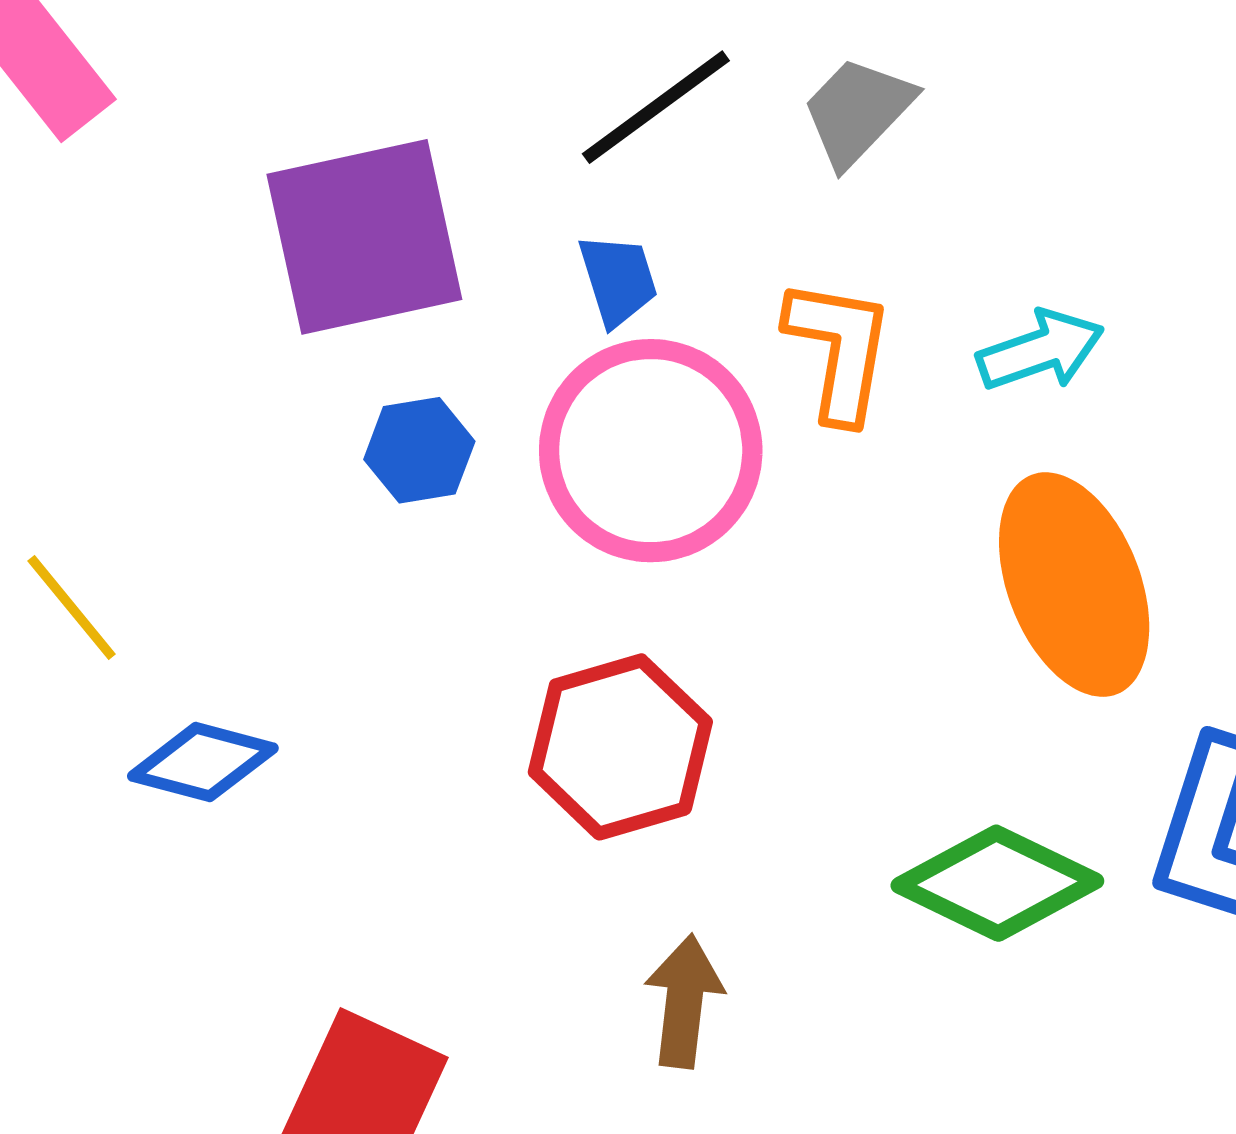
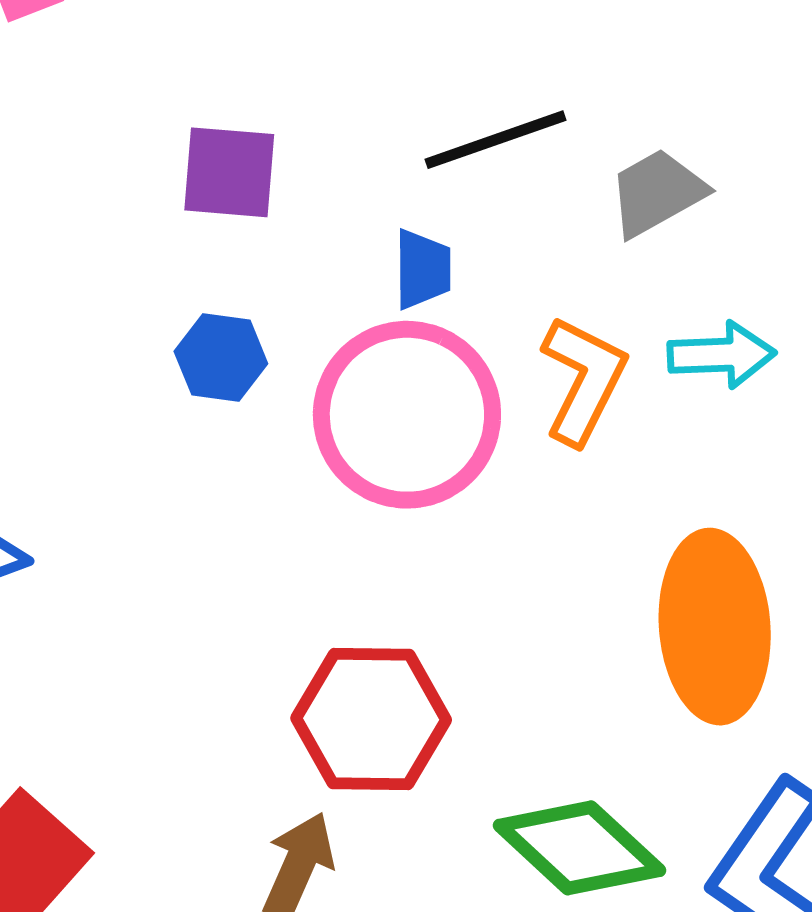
purple square: (364, 237) -> (229, 172), size x0.6
cyan arrow: (1041, 350) -> (722, 355), moved
red hexagon: (620, 747) -> (371, 719), moved

